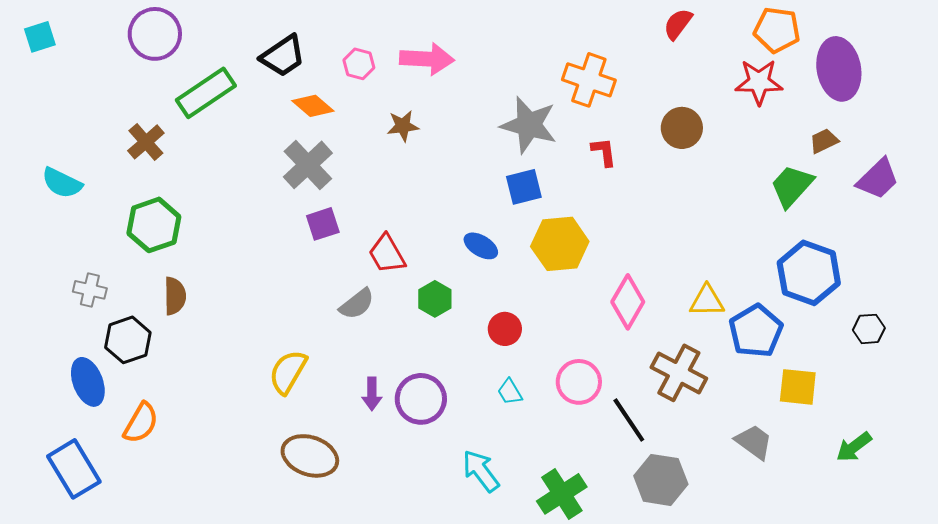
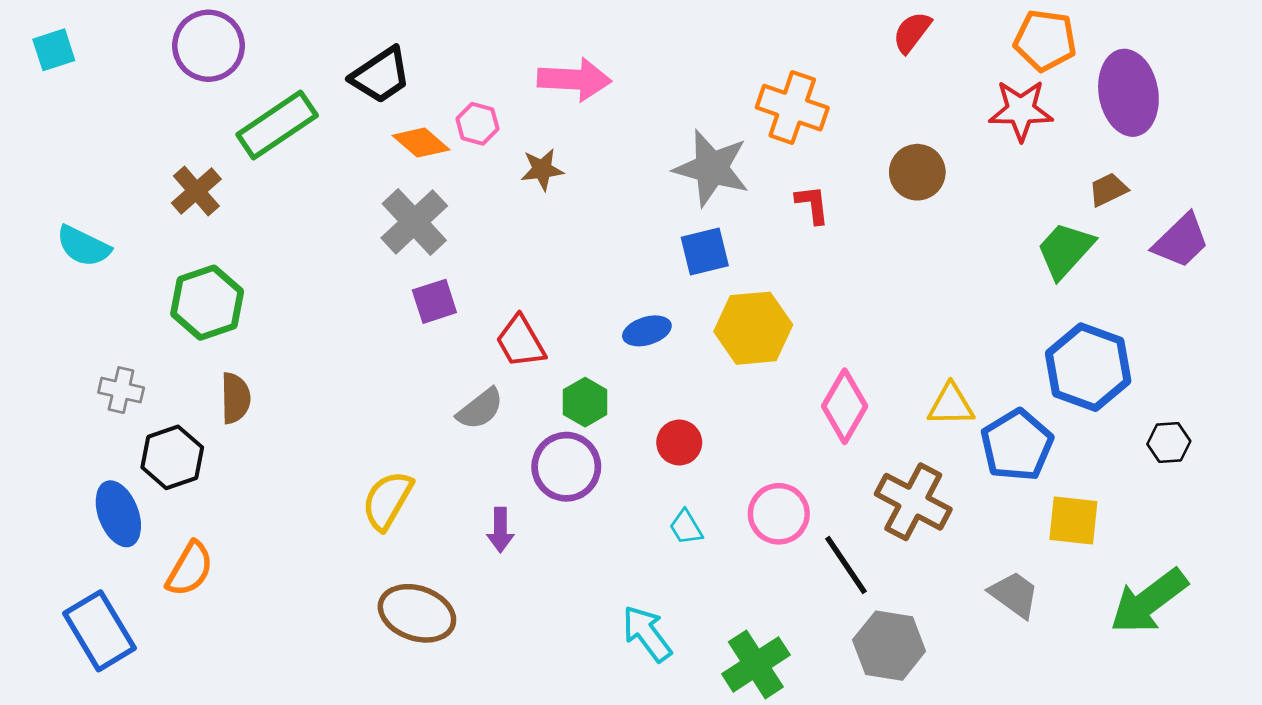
pink hexagon: (359, 64) -> (477, 124), moved
blue ellipse: (481, 246) -> (647, 331), turned -48
purple circle: (421, 399) -> (566, 467), moved
green arrow: (854, 447) -> (1149, 601), size x1.6

